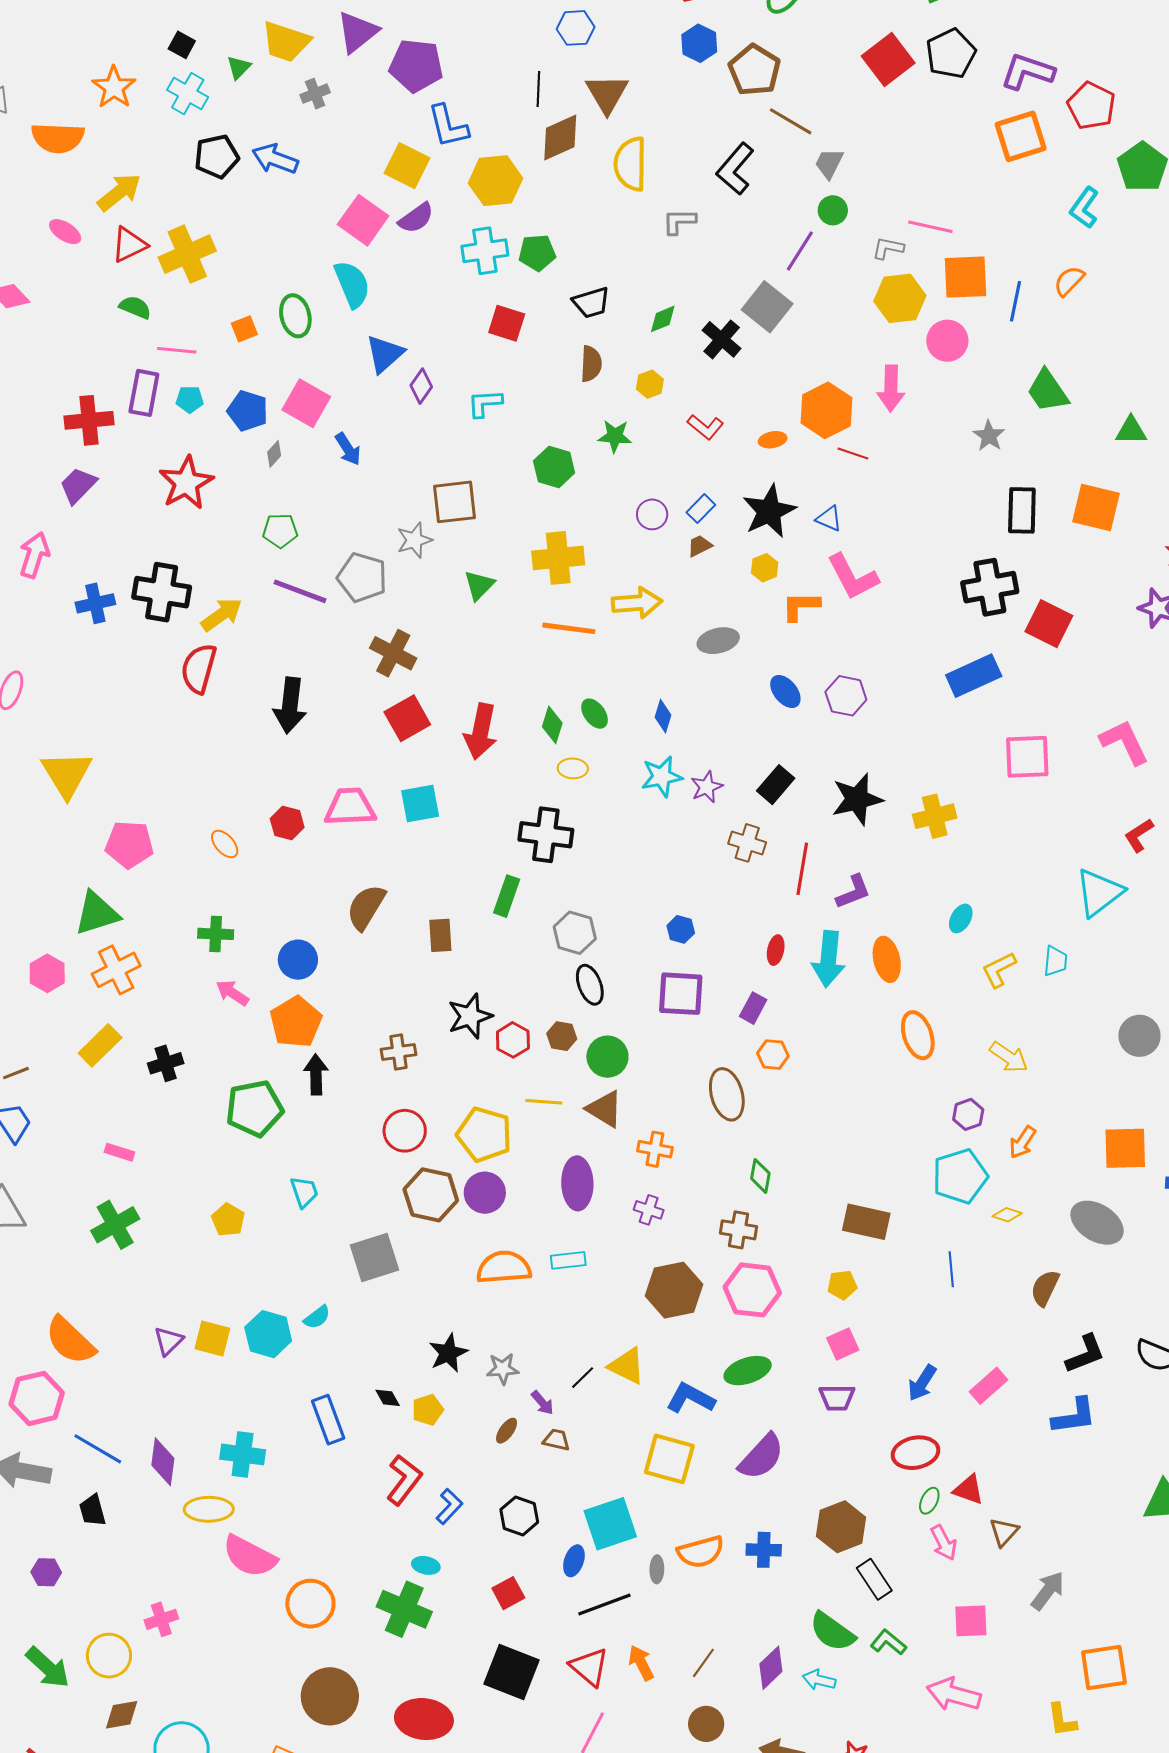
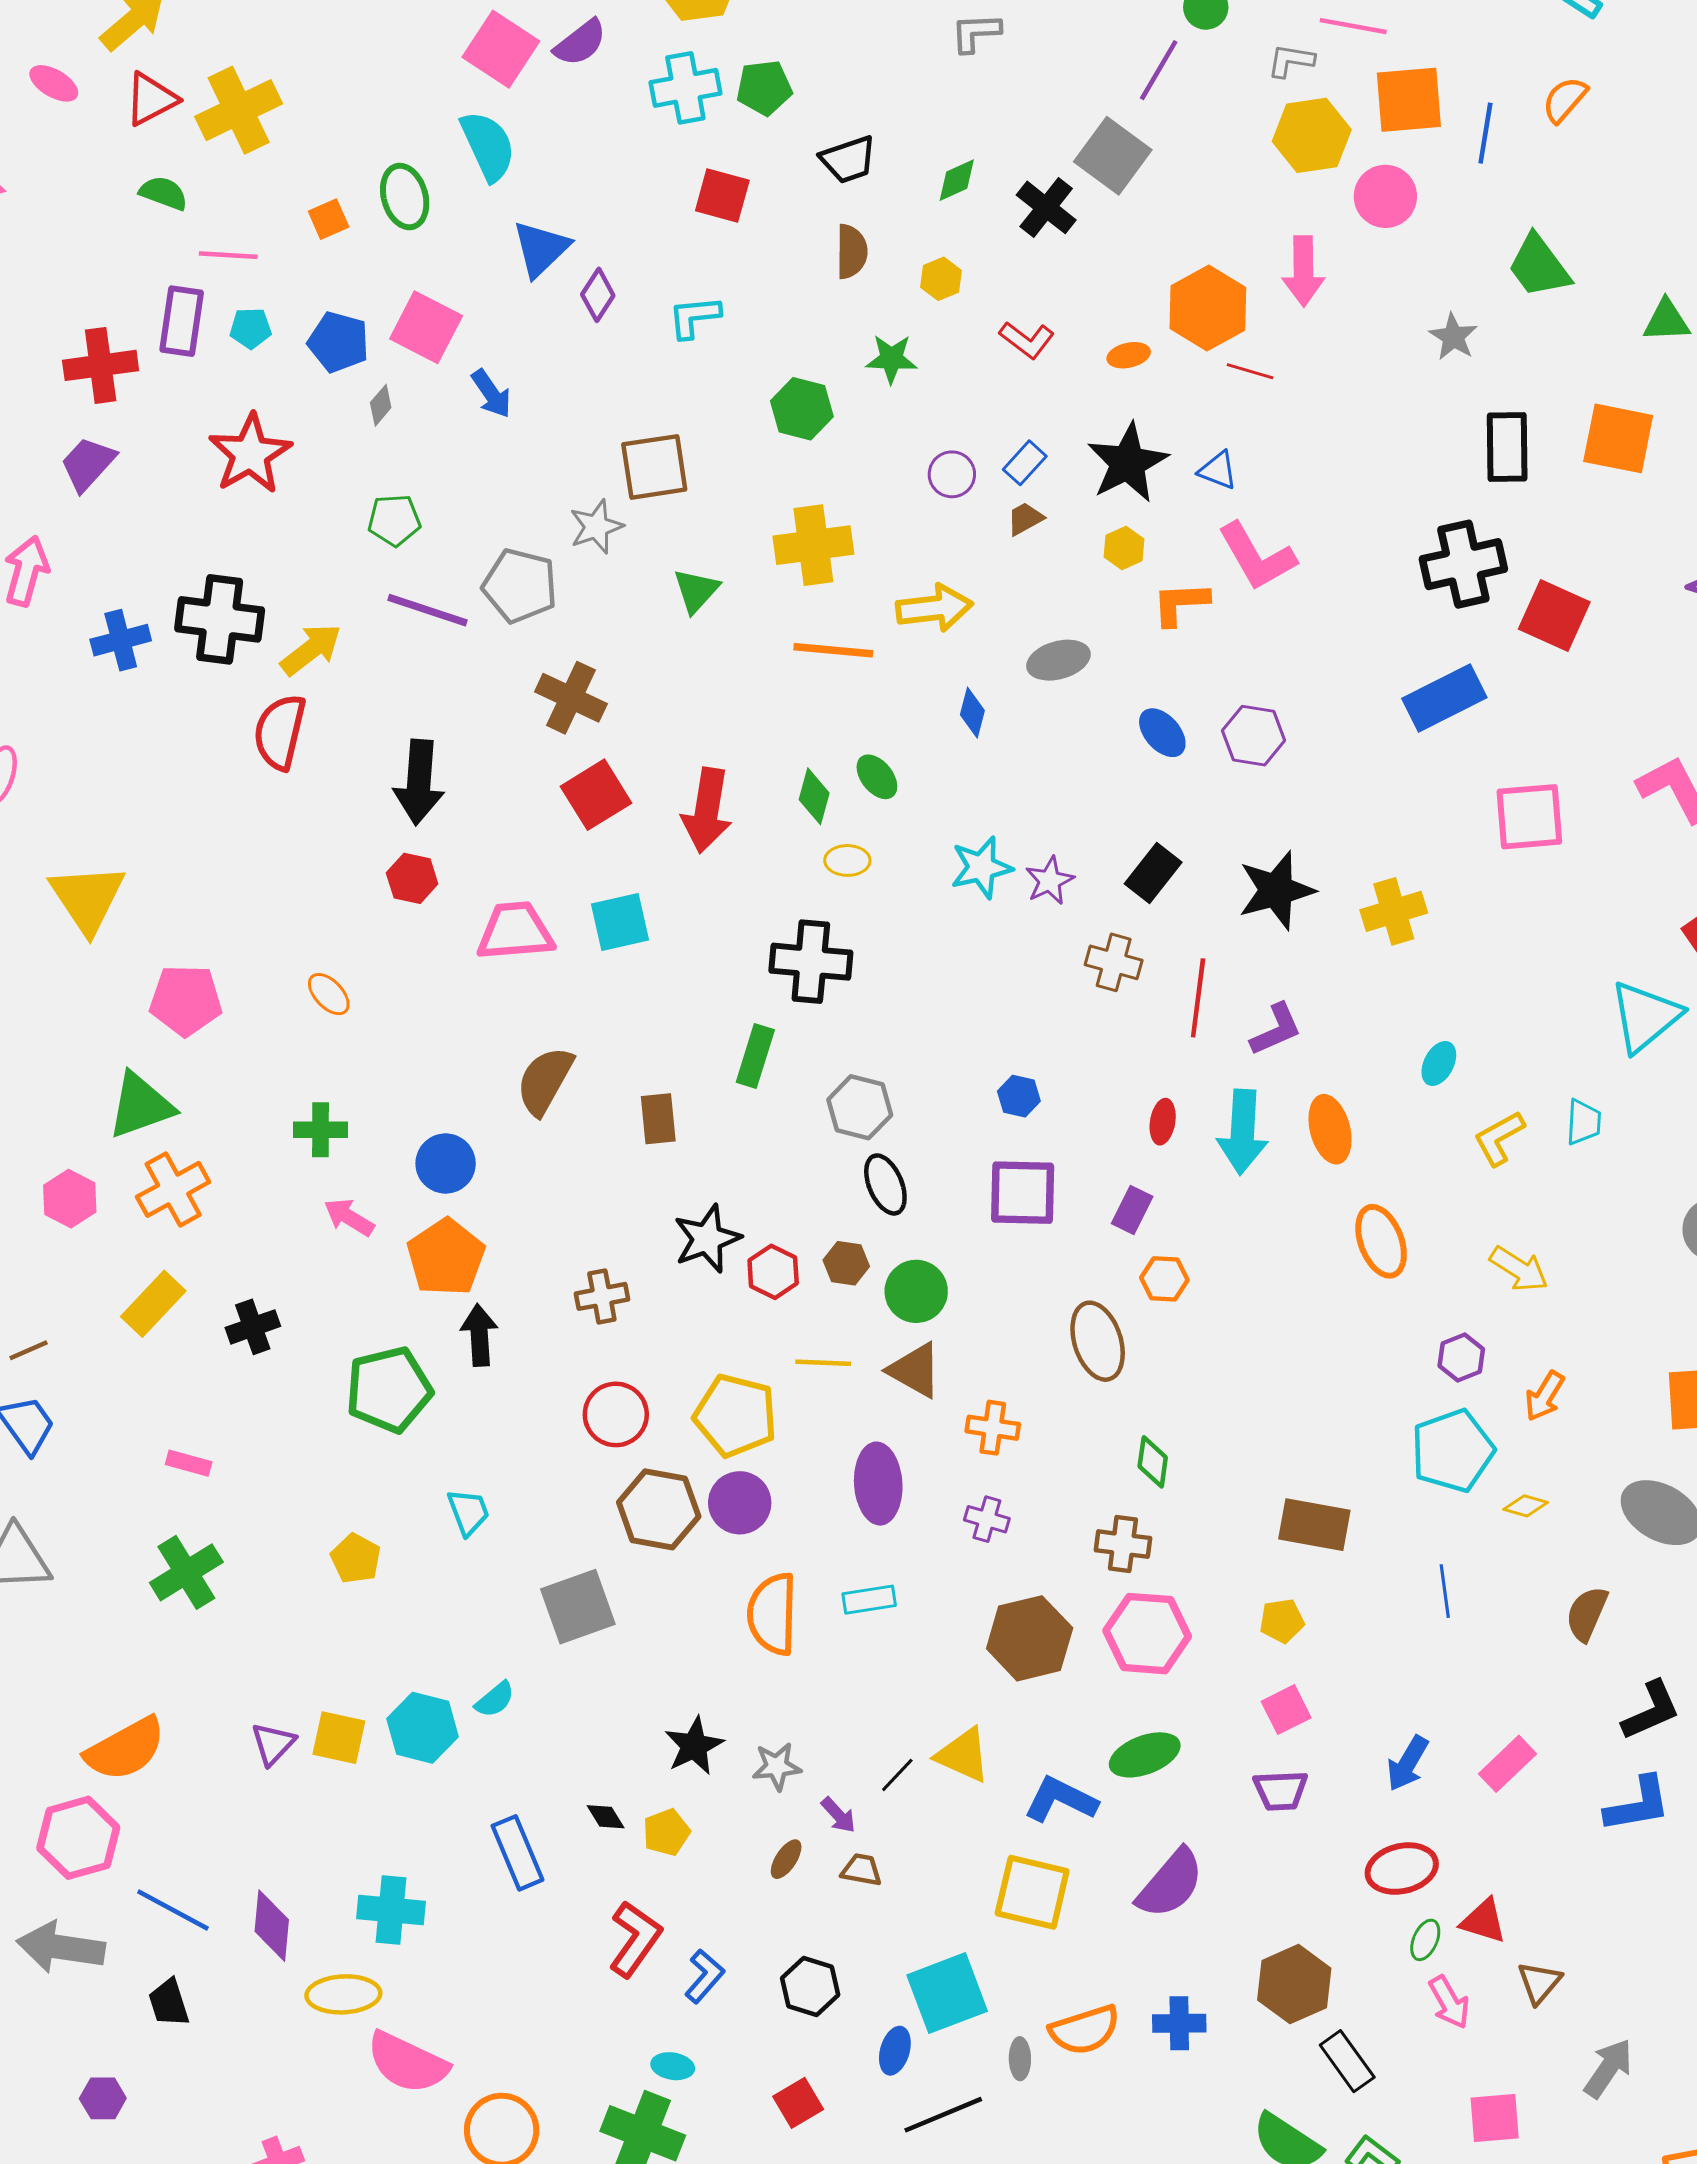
blue diamond: (663, 716) -> (972, 713), moved
red hexagon: (287, 823) -> (412, 878), moved
orange semicircle: (504, 1267) -> (772, 1614), turned -82
orange semicircle: (70, 1341) -> (125, 1749), turned -70

